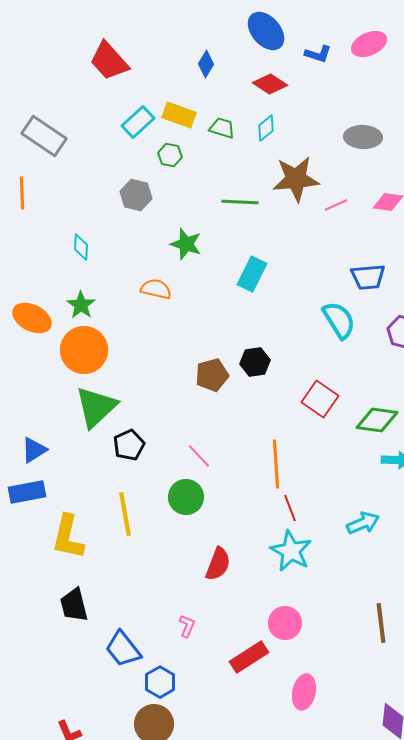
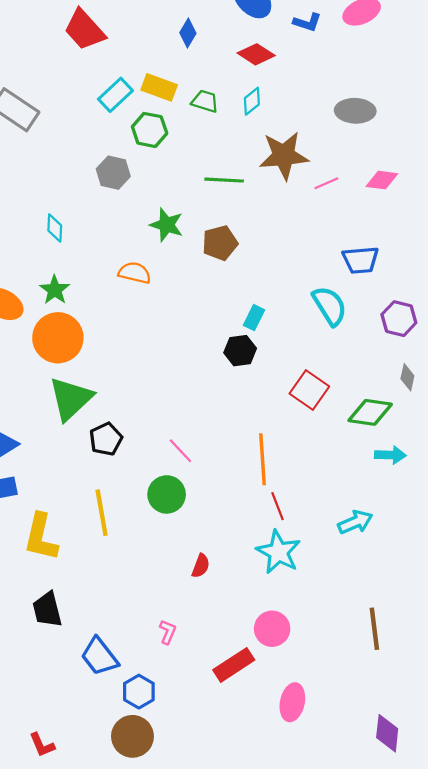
green hexagon: (170, 155) -> (150, 130), size x1.4
cyan rectangle: (252, 274) -> (254, 318), moved, size x0.7
brown pentagon: (212, 375) -> (220, 243), moved
red semicircle: (218, 564) -> (201, 566), size x0.7

